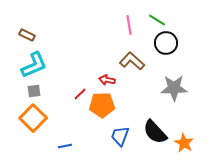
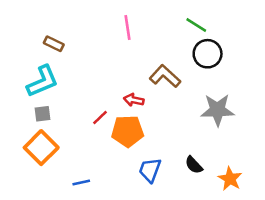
pink line: (129, 25) -> (127, 27), moved
brown rectangle: (27, 35) -> (54, 44), moved
black semicircle: (155, 132) -> (194, 165), size x0.6

